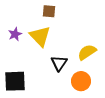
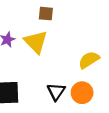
black triangle: (59, 63) -> (56, 92), moved

